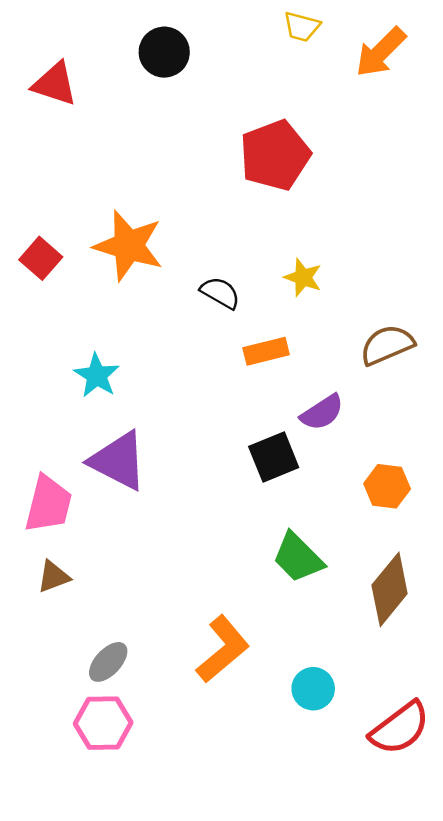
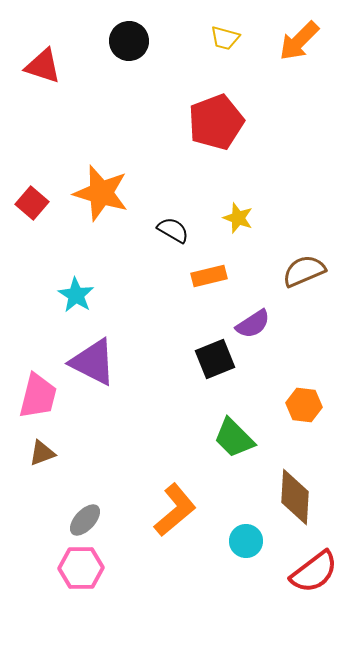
yellow trapezoid: (302, 27) -> (225, 38), moved
orange hexagon: (387, 486) -> (304, 405), moved
brown diamond: (390, 589) -> (295, 497), moved, turned -36

